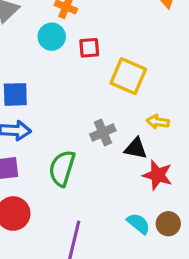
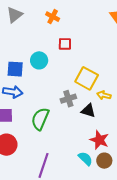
cyan circle: (52, 37) -> (39, 60), moved
yellow square: (128, 76) -> (87, 78), moved
red star: (158, 175) -> (99, 140), moved

